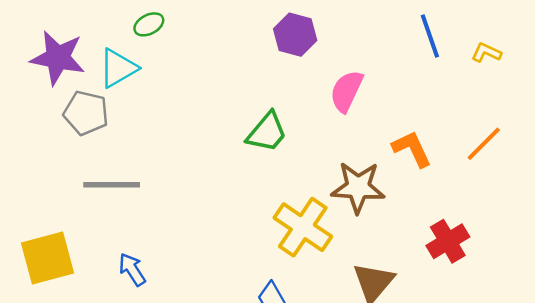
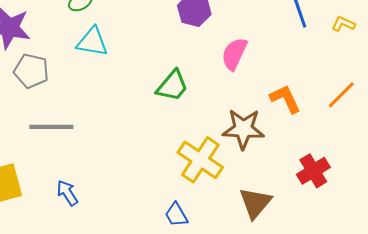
cyan triangle: (118, 68) -> (92, 42), moved, turned 40

